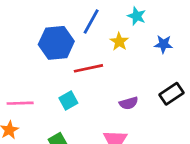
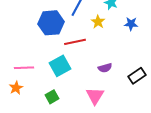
black rectangle: (171, 94) -> (137, 76), moved
cyan square: (68, 100) -> (60, 66), size x1.5

